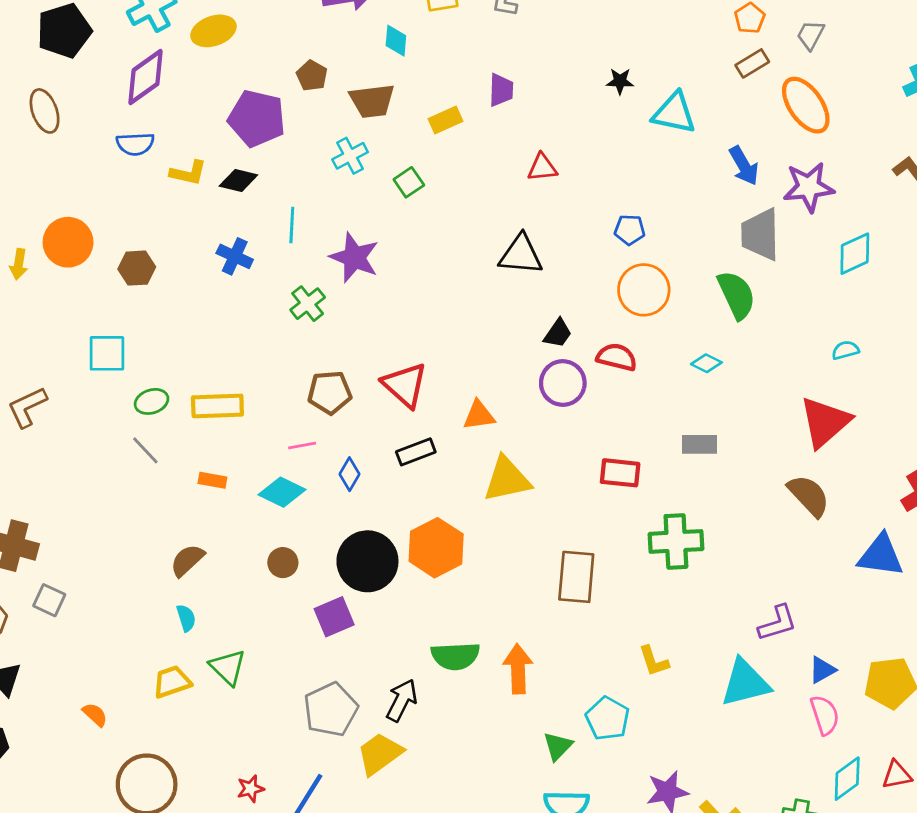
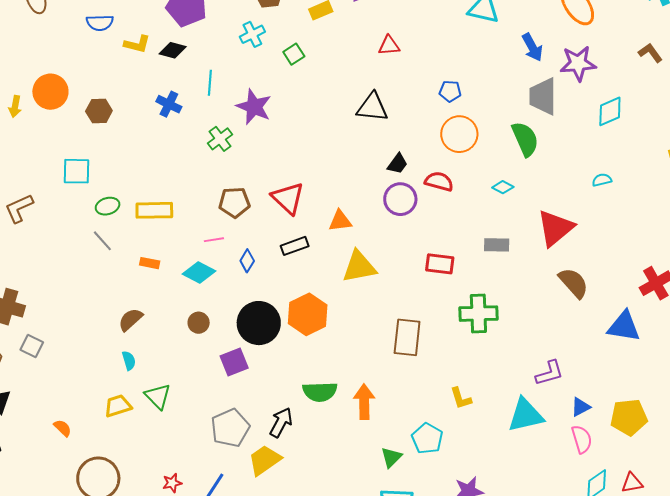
red triangle: (825, 422) -> (555, 228), moved

